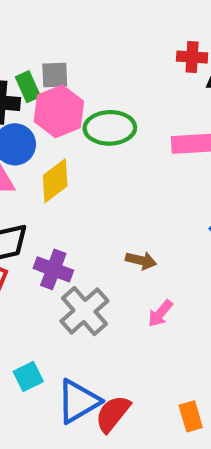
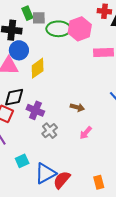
green rectangle: (28, 87) -> (27, 13), moved
pink hexagon: (59, 111) -> (80, 29), moved
green ellipse: (110, 128) -> (58, 29), moved
gray cross: (84, 311) -> (50, 131), size x0.7

